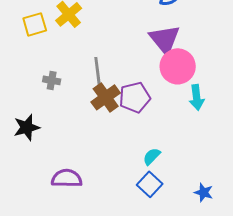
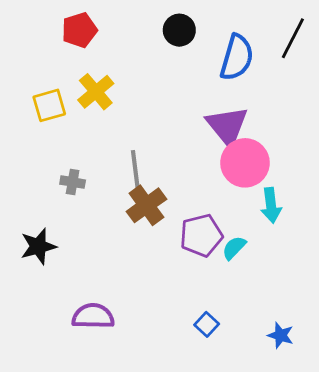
purple pentagon: (135, 97) -> (201, 235), moved
cyan semicircle: (152, 156) -> (234, 248), moved
blue square: (150, 184) -> (207, 324), size x0.7

